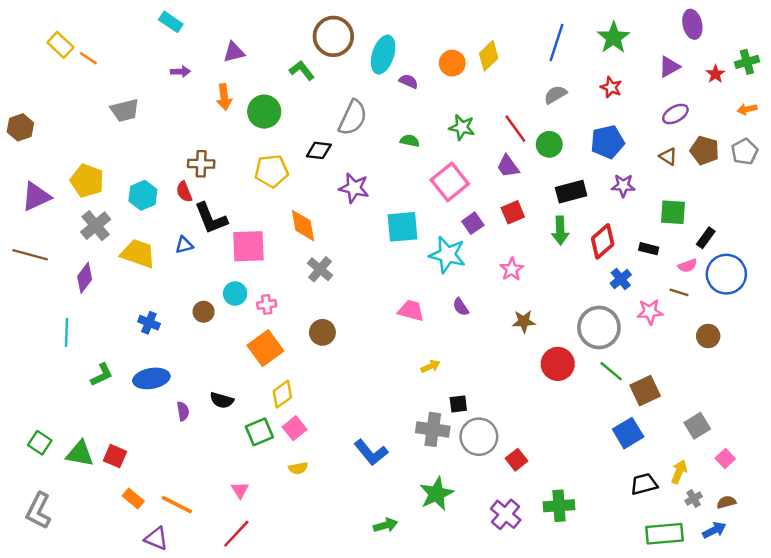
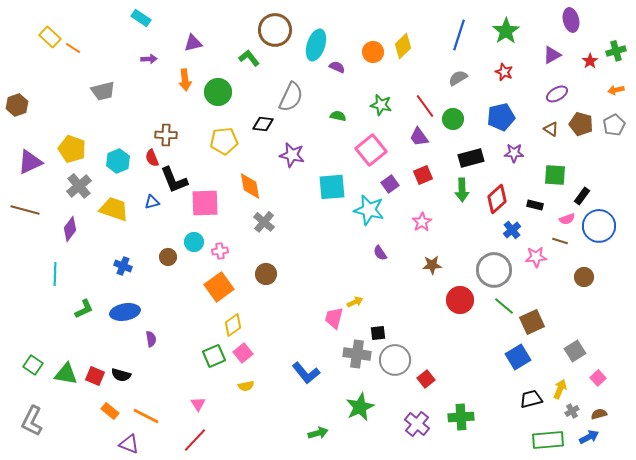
pink trapezoid: (411, 311) -> (334, 318), moved, turned -90
black semicircle: (222, 400) -> (121, 375), moved

